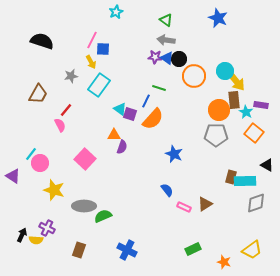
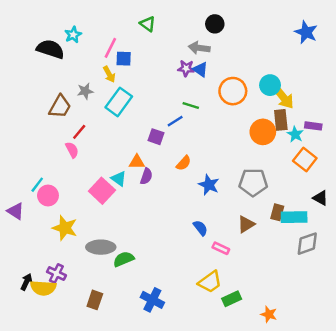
cyan star: (116, 12) -> (73, 35), moved
blue star: (218, 18) -> (306, 32), moved
green triangle: (166, 20) -> (148, 24), moved
black circle: (179, 59) -> (215, 24), moved
brown trapezoid: (38, 94) -> (60, 107), moved
blue line: (146, 101) -> (175, 121), turned 32
cyan triangle: (120, 109) -> (119, 179), moved
orange semicircle: (153, 119) -> (184, 163), moved, size x0.6
gray pentagon: (216, 135) -> (253, 182), moved
brown triangle: (205, 204) -> (246, 224), moved
yellow semicircle: (36, 240) -> (43, 288), size x1.5
yellow trapezoid: (252, 250) -> (210, 282), moved

